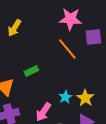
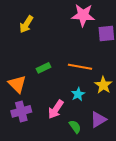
orange line: (67, 49) -> (80, 67), moved, turned -40
yellow star: (85, 98) -> (103, 85), moved

